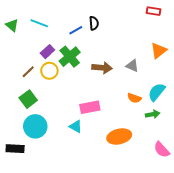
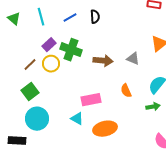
cyan line: (39, 23) -> (41, 17), turned 54
blue line: (76, 30) -> (70, 18), moved
green cross: (70, 57) -> (71, 50), turned -30
orange semicircle: (134, 98) -> (126, 91), moved, turned 48
orange ellipse: (119, 136) -> (105, 129), moved

